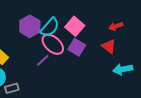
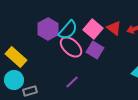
red triangle: (109, 46) -> (114, 28), moved
purple line: (43, 60) -> (72, 82), moved

